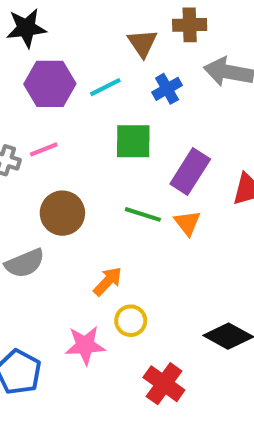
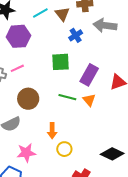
cyan line: (105, 87) -> (40, 13), moved
orange arrow: (108, 281) -> (52, 131), turned 140
pink star: (85, 345) -> (26, 153), moved

